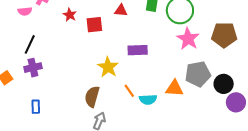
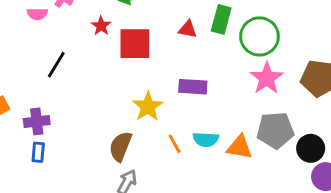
red triangle: (121, 10) -> (188, 29), moved
red square: (94, 25) -> (135, 44), size x1.4
black line: (30, 44) -> (56, 65), moved
purple cross: (33, 68) -> (37, 121), moved
cyan semicircle: (148, 99) -> (206, 139), moved

